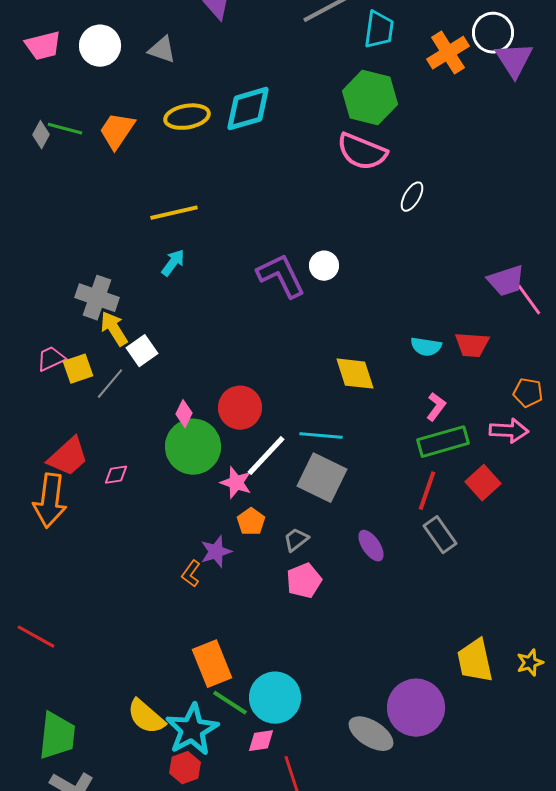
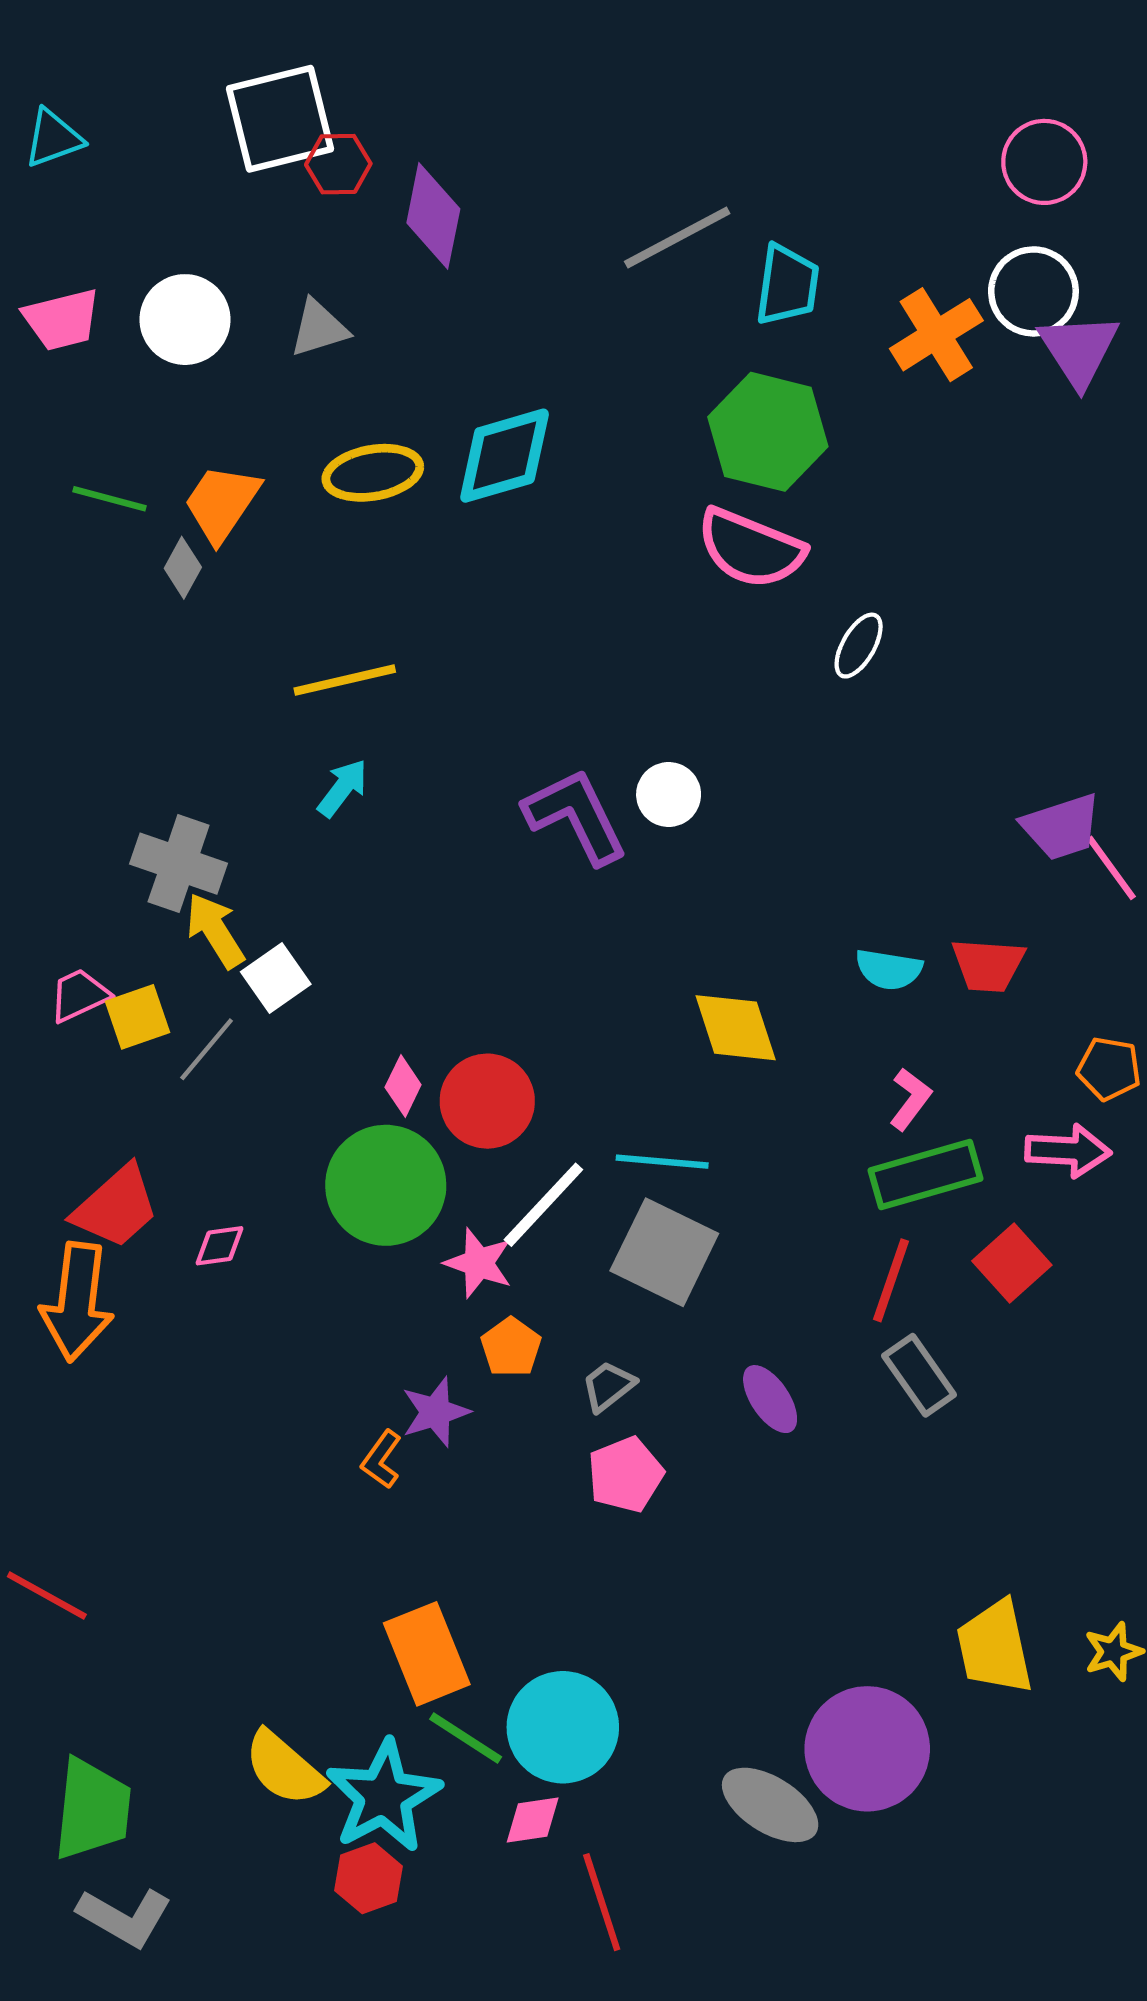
gray triangle: (162, 50) -> (319, 328), turned -36
gray diamond: (41, 135) -> (183, 568), moved
pink diamond: (184, 414) -> (403, 1086), moved

